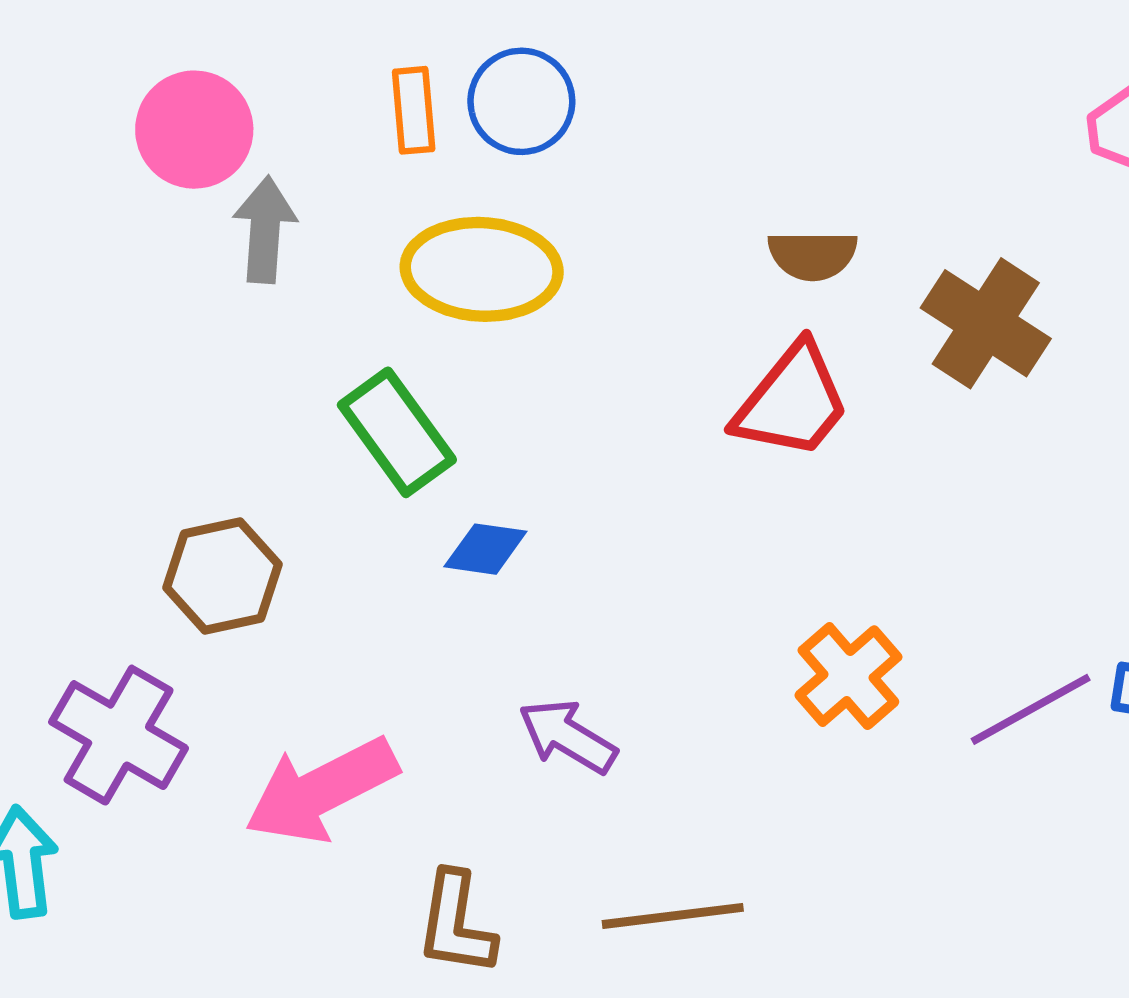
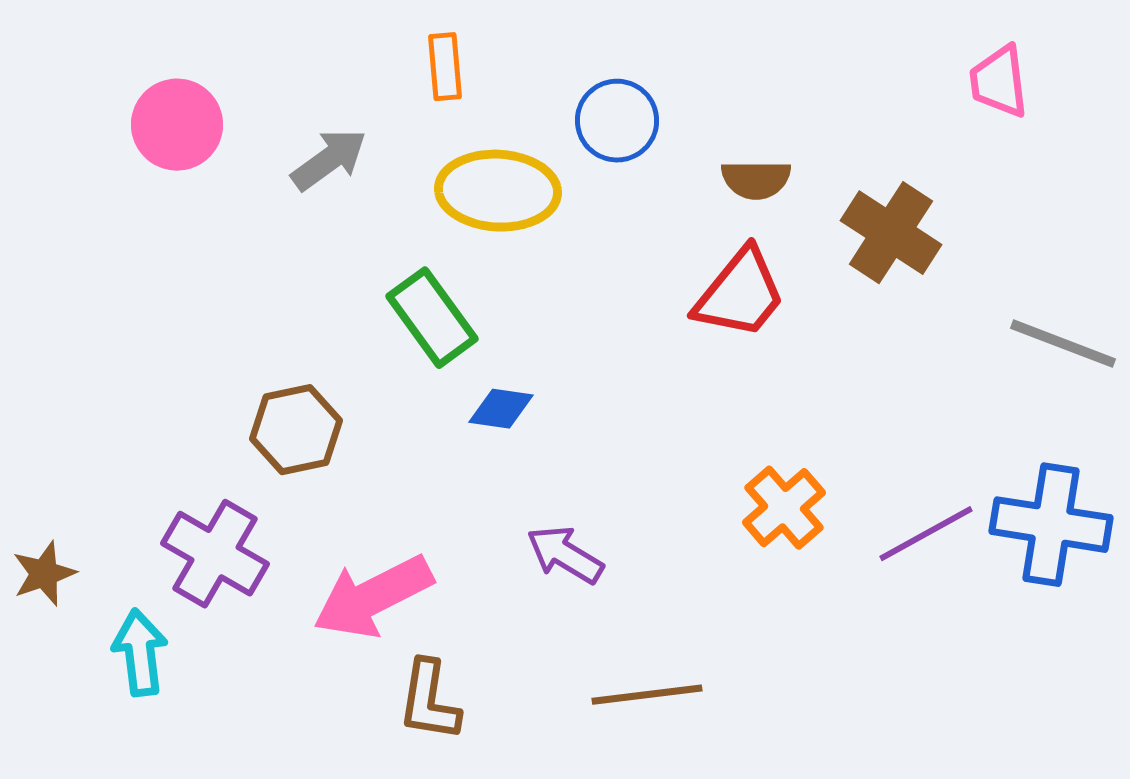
blue circle: (521, 101) -> (617, 121), moved
pink circle: (194, 130) -> (177, 125), moved
gray arrow: (265, 230) -> (329, 160), turned 50
brown L-shape: (456, 924) -> (429, 701), moved

